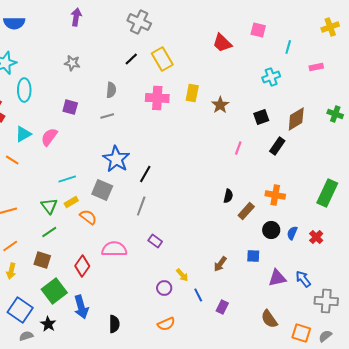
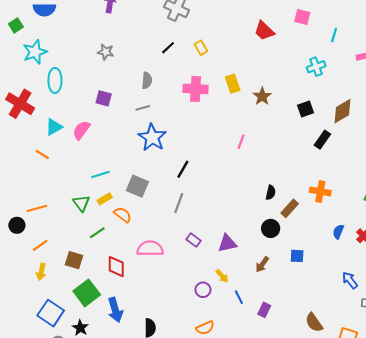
yellow rectangle: (162, 59) -> (201, 48), size x0.6
yellow rectangle: (192, 93) -> (233, 84), turned -30
pink line: (238, 148) -> (241, 142), moved
blue star: (116, 159) -> (152, 138), moved
black circle: (271, 230) -> (271, 228), moved
green line: (49, 232) -> (97, 233), moved
red diamond: (82, 266) -> (116, 267), turned -35
purple triangle: (277, 278) -> (227, 243), moved

